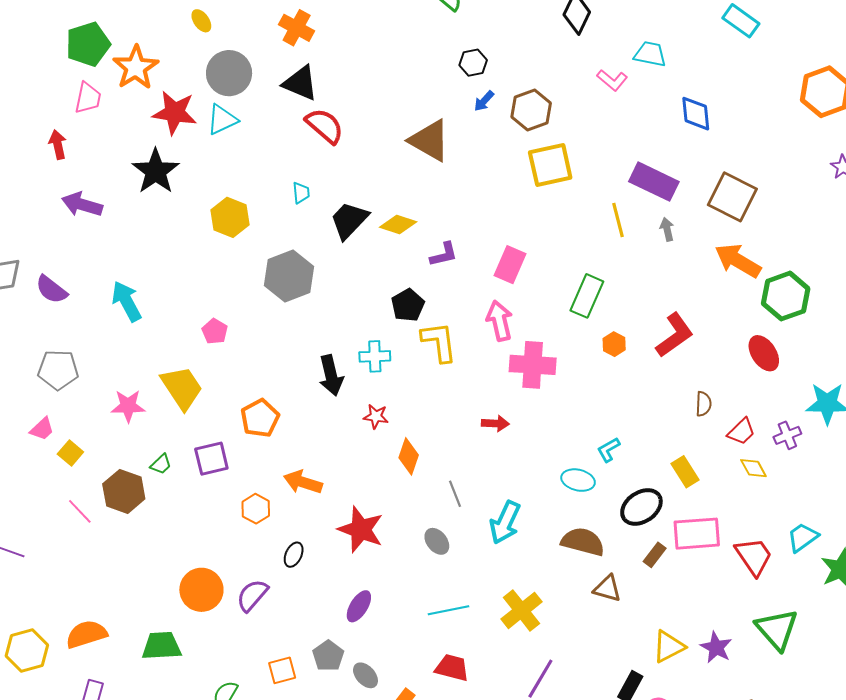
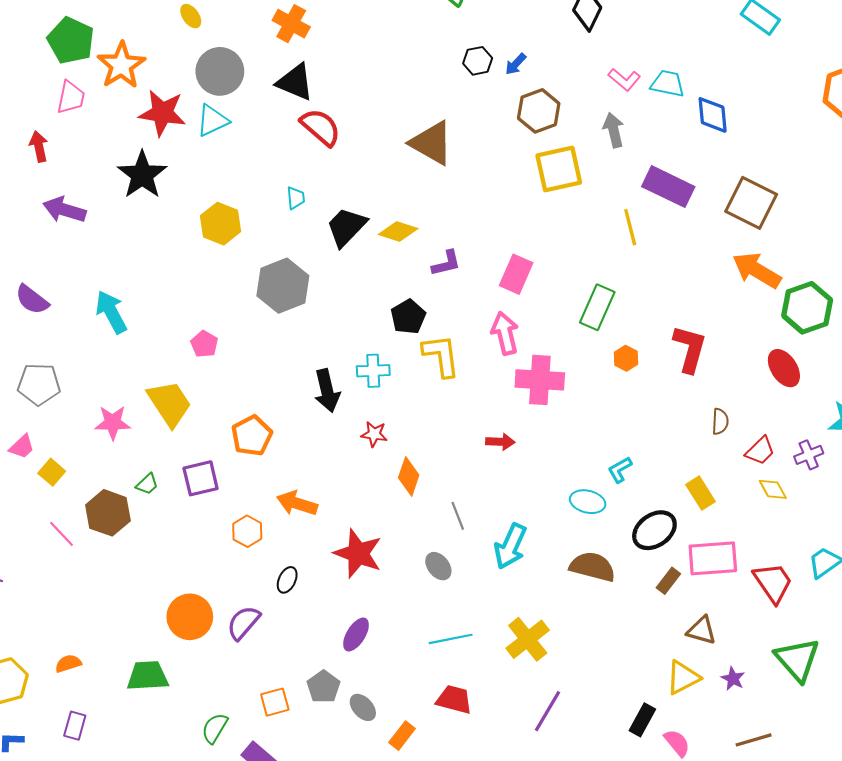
green pentagon: (88, 44) -> (71, 41), turned -30
cyan trapezoid: (650, 54) -> (668, 84), moved
blue arrow: (484, 101) -> (516, 64), moved
gray arrow: (667, 229) -> (614, 130), moved, size x1.4
red L-shape: (675, 335) -> (690, 349), turned -39
brown triangle: (607, 588) -> (702, 630), moved
orange semicircle: (86, 634) -> (68, 664), size x0.6
purple star: (716, 647) -> (733, 679), size x0.7

